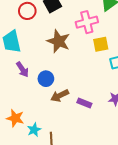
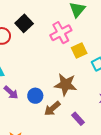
brown star: (59, 41) -> (66, 85), moved
purple rectangle: (84, 103) -> (78, 119), moved, turned 40

